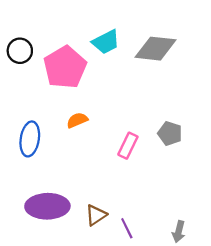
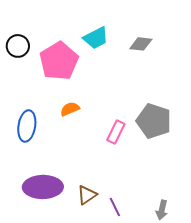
gray diamond: (156, 49) -> (141, 44), size x0.6
gray pentagon: (170, 133) -> (154, 121), size x1.6

